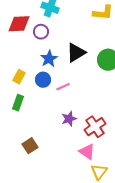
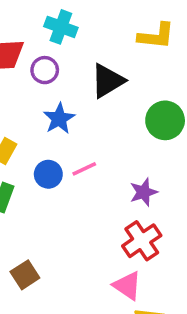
black triangle: (76, 53) -> (108, 81), moved
blue circle: (43, 80) -> (48, 174), moved
purple star: (69, 119) -> (143, 192), moved

